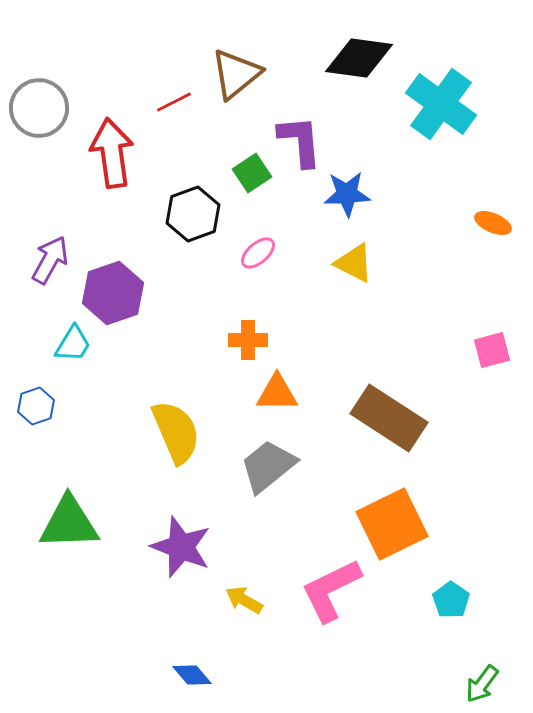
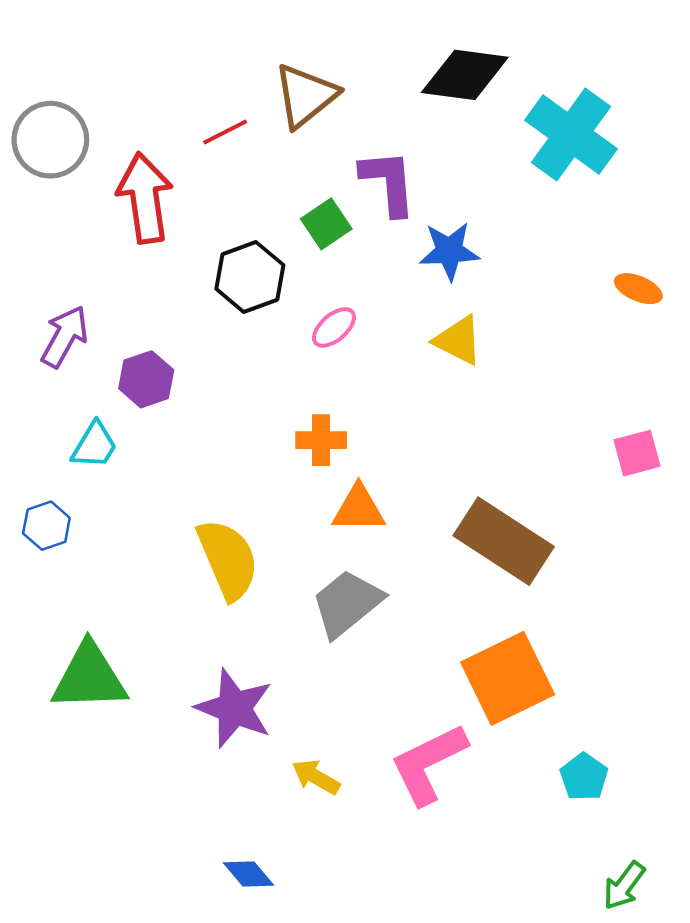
purple hexagon: (113, 293) -> (146, 379), size x0.7

